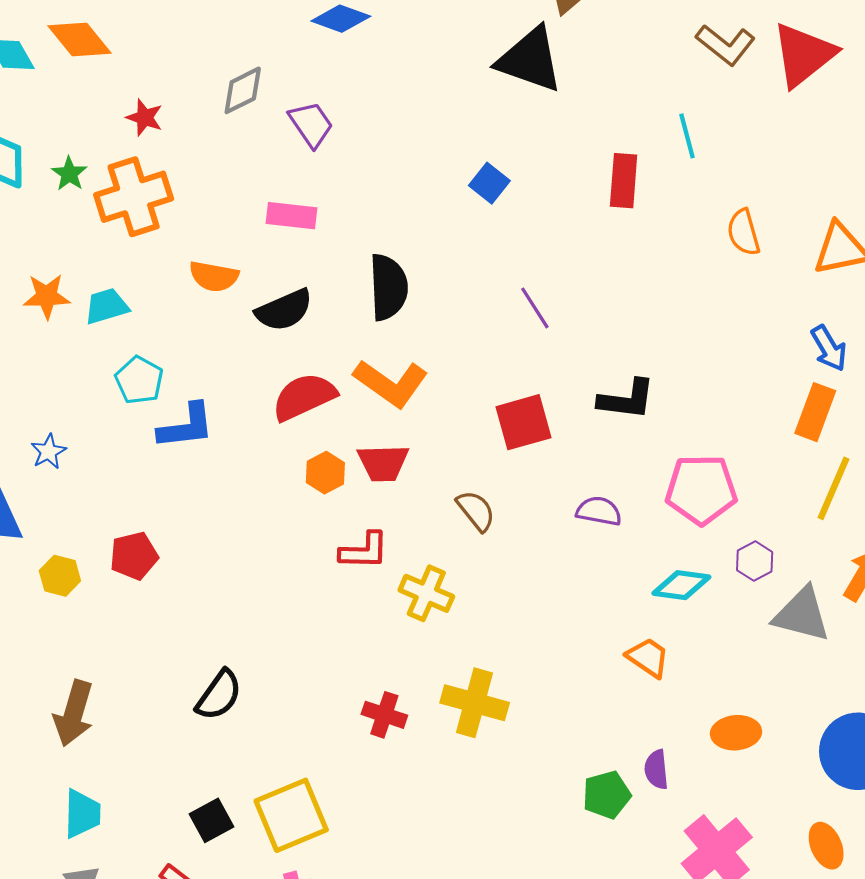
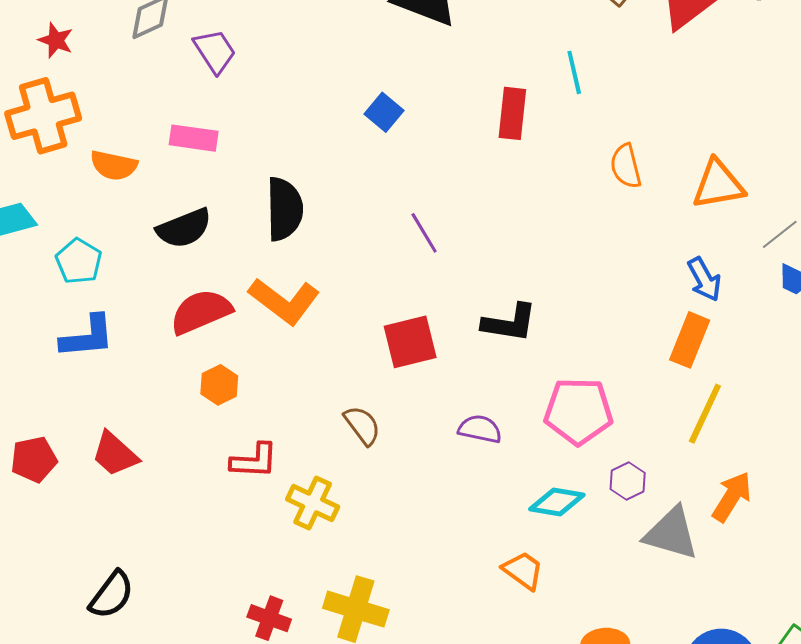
orange semicircle: (214, 276) -> (114, 165), moved
cyan pentagon: (139, 380) -> (79, 261), moved
red trapezoid: (383, 463) -> (115, 454), moved, turned 42

